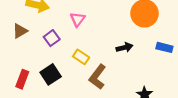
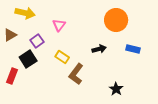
black square: (51, 74) -> (28, 59), moved

